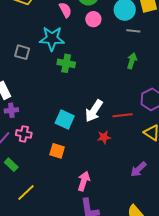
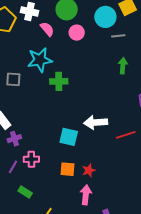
white arrow: (94, 111) -> (96, 122), turned 65
red line: (123, 115) -> (126, 135), moved
red star: (104, 137) -> (89, 170), moved
pink arrow: (84, 181) -> (86, 195), moved

